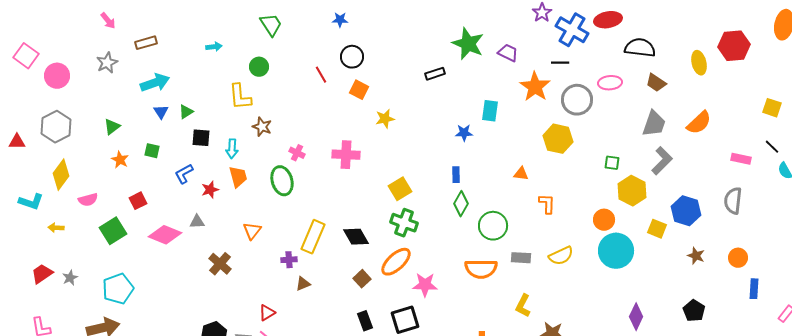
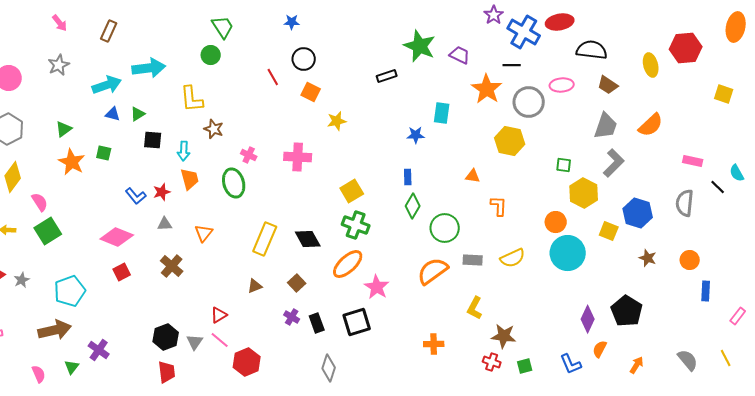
brown rectangle: (146, 43) -> (109, 31), moved, turned -50
cyan arrow: (214, 47) -> (149, 68), moved, size x2.0
green circle: (259, 67) -> (211, 55), moved
yellow square: (772, 108) -> (724, 94), moved
blue triangle: (161, 112) -> (113, 114), turned -42
black line: (772, 147) -> (718, 187), moved
orange star: (120, 160) -> (72, 162), size x1.5
blue L-shape: (184, 174) -> (136, 196), moved, turned -100
pink semicircle: (88, 200) -> (40, 202), turned -108
red square: (138, 201) -> (122, 272), moved
gray triangle: (197, 222) -> (165, 224), moved
green square: (113, 231) -> (48, 231), moved
purple cross: (289, 260) -> (292, 317), moved, turned 35
orange semicircle: (481, 269) -> (433, 271), turned 144
brown square: (362, 279) -> (297, 283), moved
pink star: (425, 285) -> (377, 287), turned 30
black pentagon: (694, 311) -> (627, 311), moved, size x1.4

